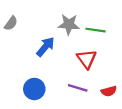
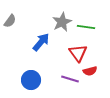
gray star: (69, 24) -> (62, 22), turned -30
red semicircle: (109, 91) -> (90, 71), moved

